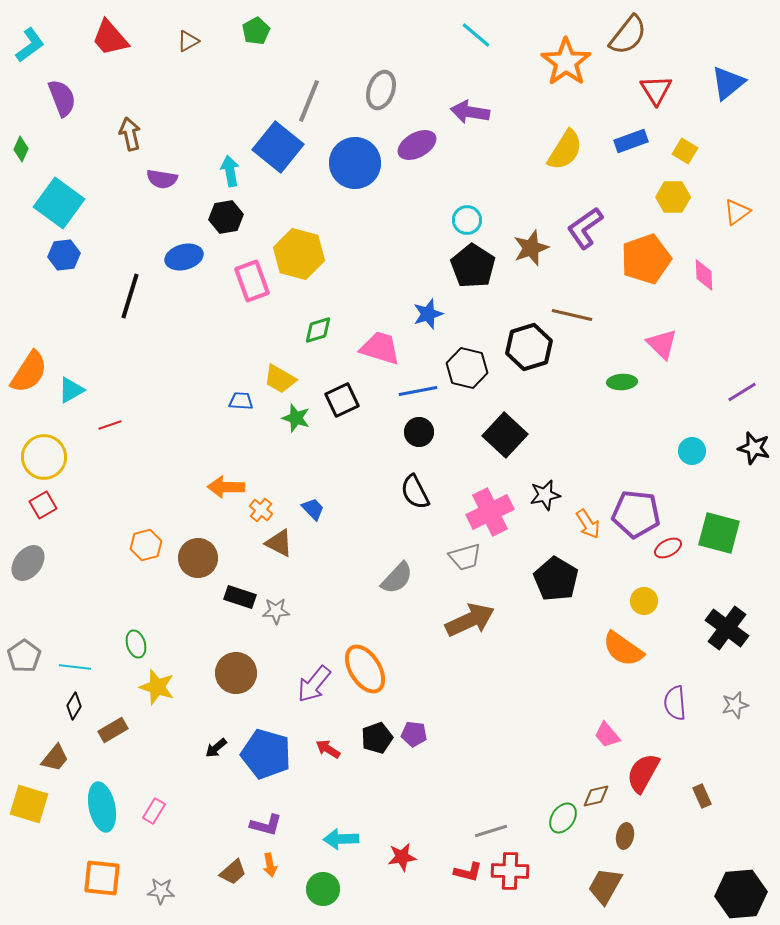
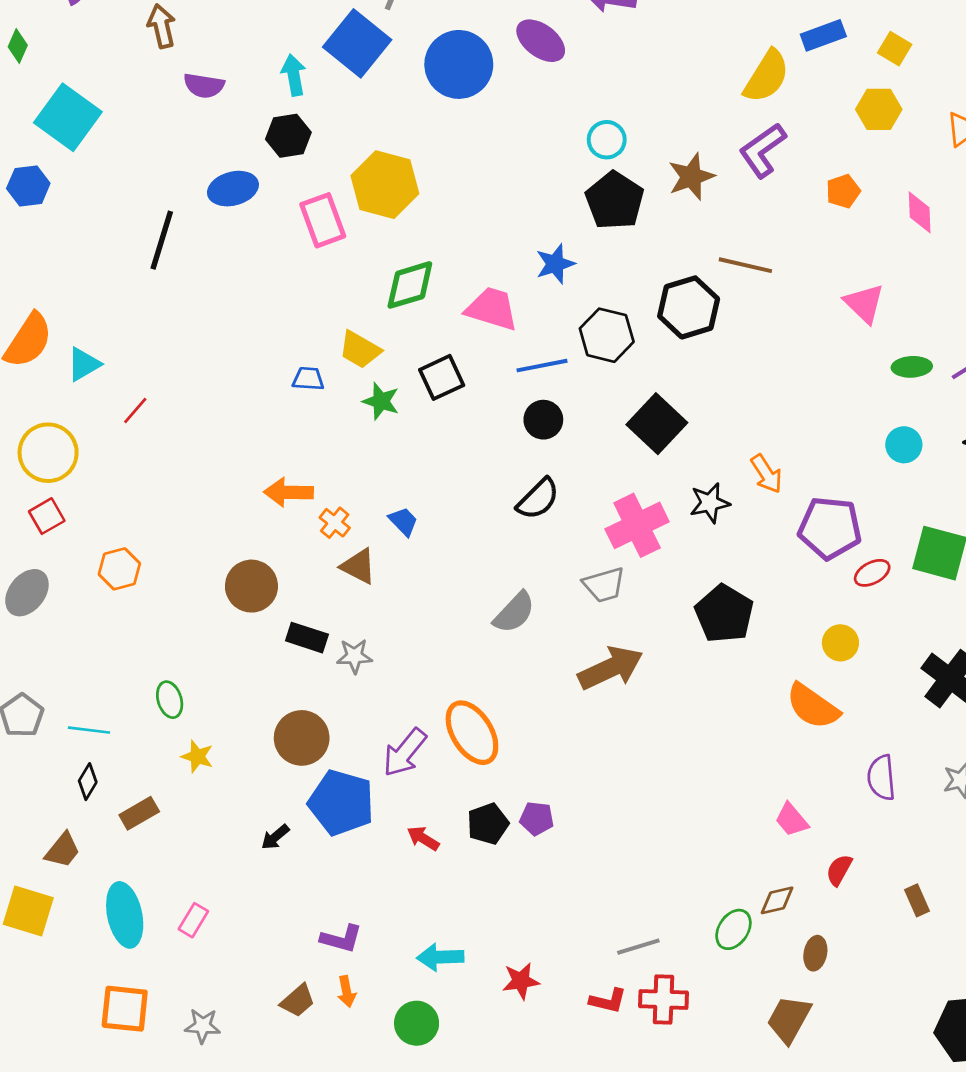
purple ellipse: (417, 145) -> (541, 41), turned 66
yellow semicircle: (565, 150) -> (766, 76), moved
blue hexagon: (64, 255) -> (28, 186), moved
orange pentagon: (646, 259) -> (843, 191), size x0.5
green diamond: (318, 330) -> (410, 285), size x1.4
green ellipse: (622, 382) -> (912, 367), moved
red line: (110, 425) -> (135, 410), turned -30
black semicircle: (415, 492) -> (538, 499), turned -108
orange arrow: (588, 524) -> (766, 474), moved
orange hexagon: (146, 545) -> (119, 569), moved
yellow star: (157, 687) -> (197, 756), size x0.7
blue pentagon: (266, 754) -> (341, 803), moved
red semicircle: (643, 773) -> (839, 870), size x0.6

